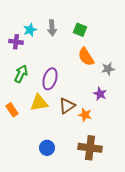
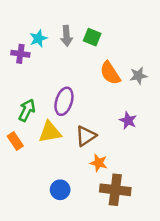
green square: (80, 30) -> (92, 37), moved
gray star: (108, 69) -> (138, 76), moved
green arrow: (21, 74) -> (27, 110), moved
orange star: (85, 115) -> (99, 163), moved

